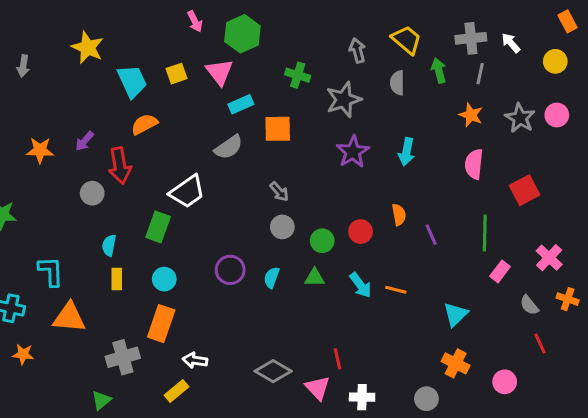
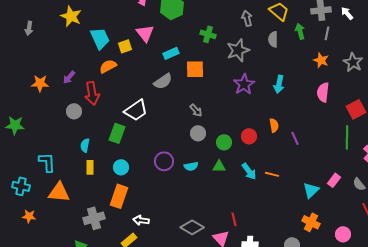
pink triangle: (219, 72) -> (145, 33), moved
yellow square: (177, 74) -> (125, 46), moved
green line: (485, 233) -> (347, 137), moved
pink rectangle: (500, 271) -> (334, 180), moved
cyan semicircle: (272, 278) -> (191, 166), turned -120

